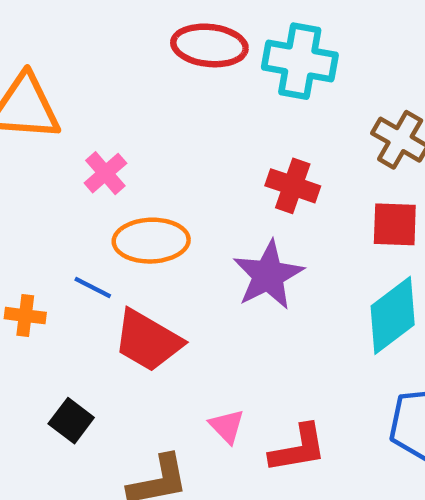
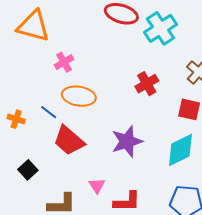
cyan cross: (300, 61) -> (160, 28), turned 36
red cross: (293, 186) -> (147, 84), turned 30
purple star: (268, 275) -> (127, 141), moved

